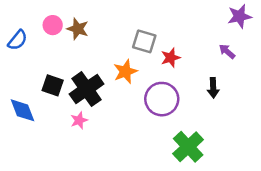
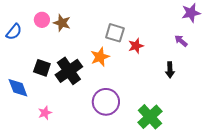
purple circle: (162, 99) -> (106, 102), moved
pink star: (79, 120) -> (45, 113), moved

